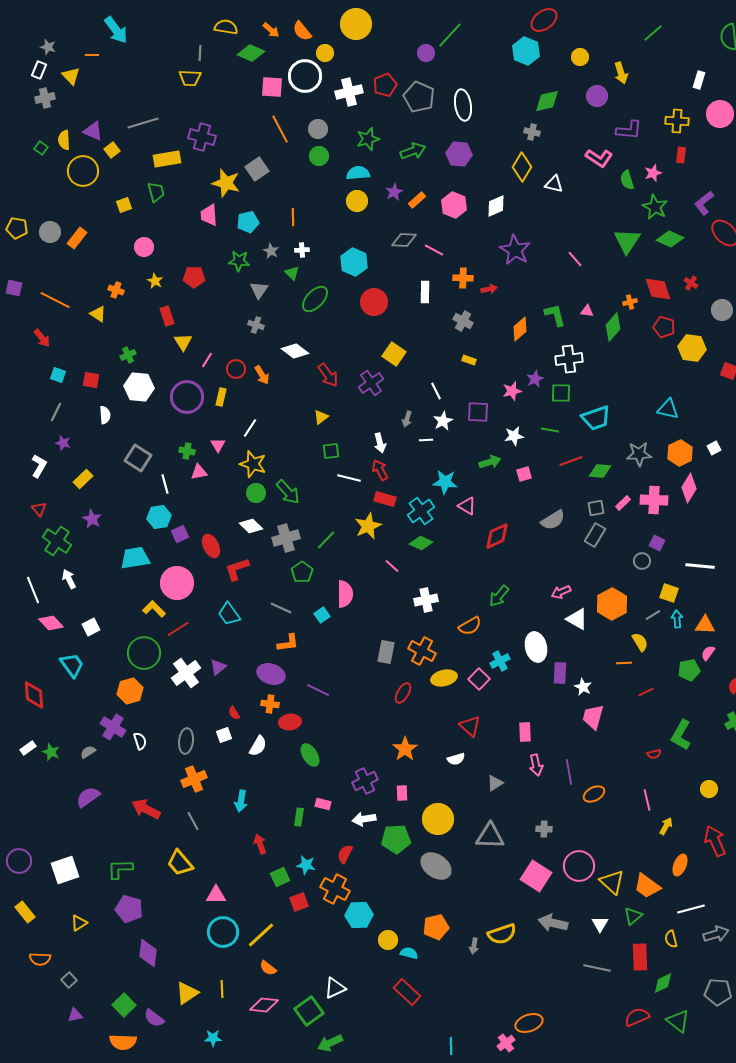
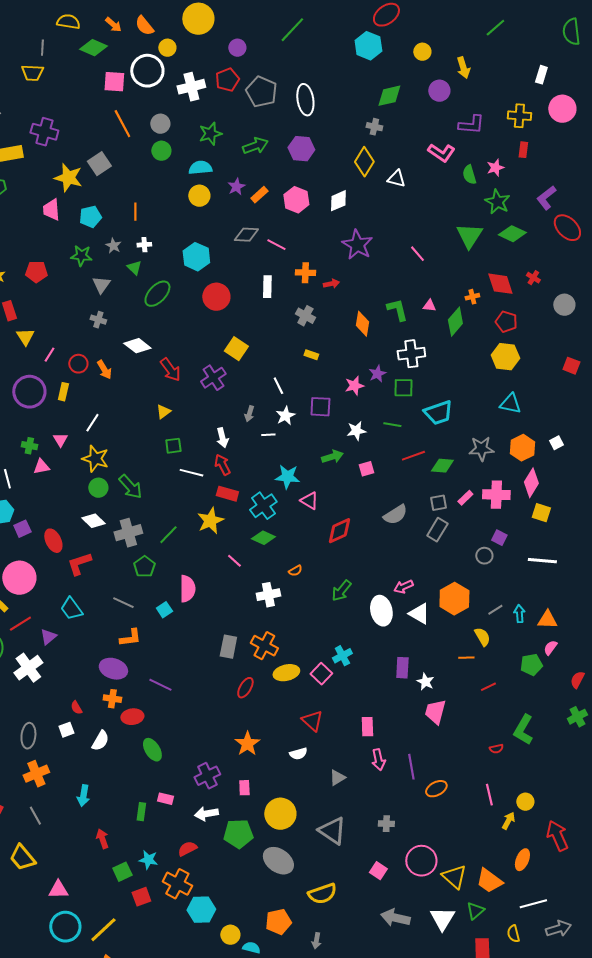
purple circle: (426, 53) -> (237, 48), moved
orange diamond: (520, 329) -> (362, 324), turned -40
yellow hexagon: (692, 348) -> (505, 357), moved
yellow square: (669, 593) -> (541, 513), moved
orange semicircle: (470, 626) -> (295, 571), moved, size x0.6
white ellipse: (536, 647) -> (381, 611), moved
purple triangle: (218, 667) -> (48, 637), moved
yellow circle: (709, 789) -> (525, 802), moved
gray triangle: (490, 836) -> (332, 831), turned 32
red semicircle: (345, 854) -> (187, 849), turned 36
pink square: (536, 876) -> (378, 871), size x0.6
white triangle: (600, 924) -> (442, 919), size x1.5
yellow semicircle: (502, 934) -> (322, 894), moved

